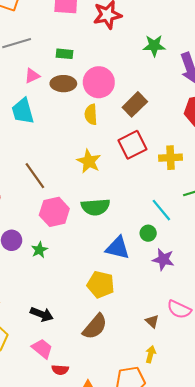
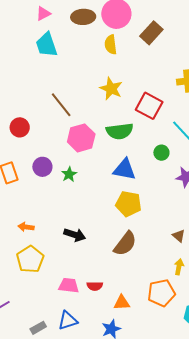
pink triangle: (32, 76) -> (43, 14), moved
red square: (132, 145) -> (149, 106), moved, turned -32
green circle: (148, 233) -> (161, 153), moved
blue triangle: (118, 248) -> (124, 170), moved
pink trapezoid: (42, 349) -> (69, 285), moved, turned -30

